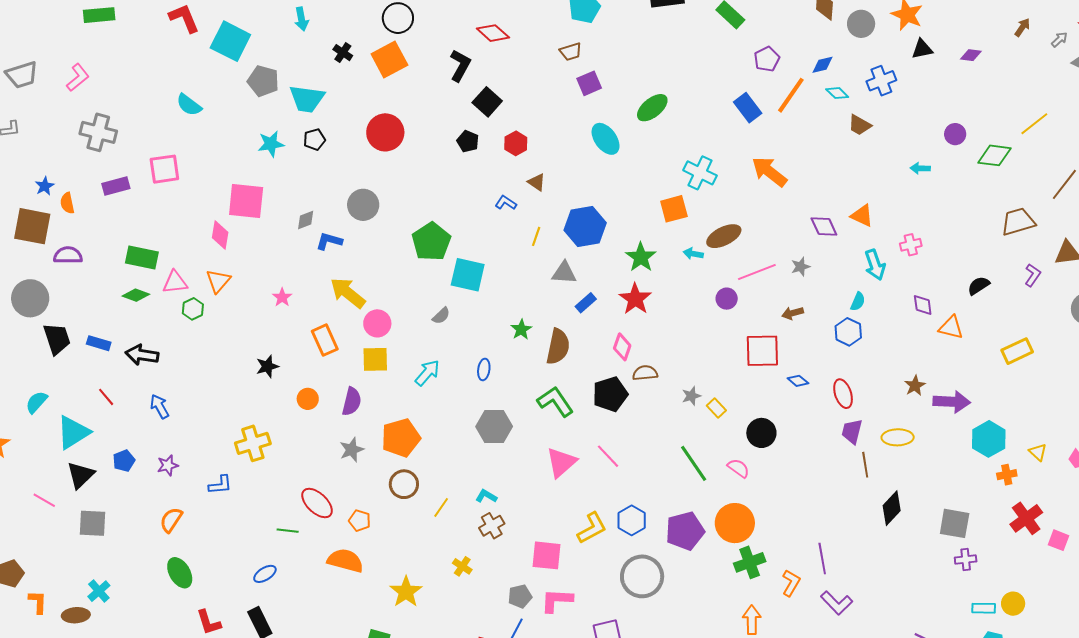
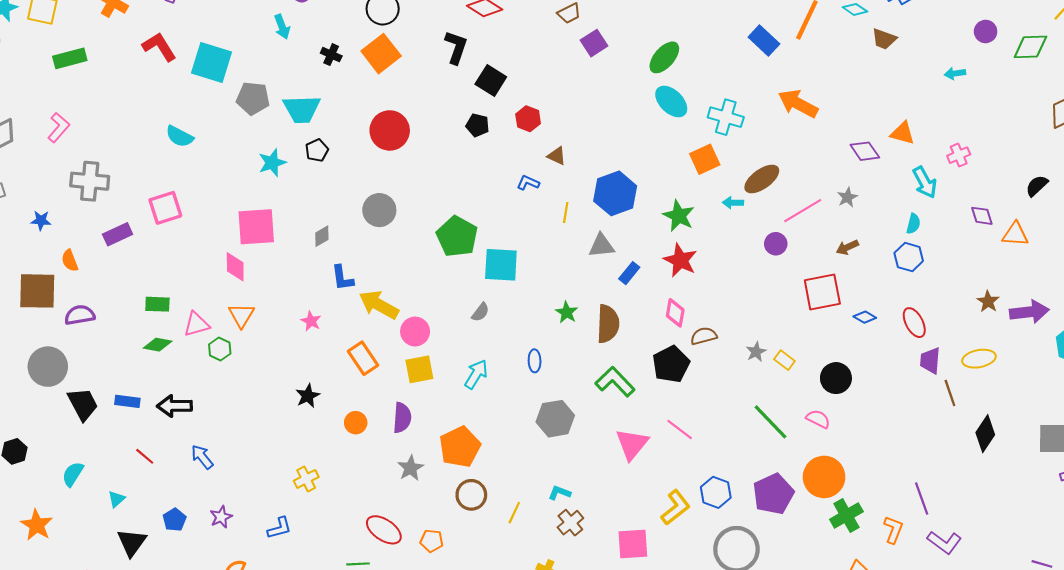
cyan ellipse: (606, 139) -> (671, 102), moved
blue star: (45, 186) -> (41, 220), moved, turned -30
blue L-shape: (329, 241) -> (342, 278), moved, turned -104
green rectangle: (142, 257) -> (157, 304), size x0.7
cyan triangle: (73, 432) -> (116, 499), size x0.5
yellow cross: (253, 443) -> (306, 479), size x0.7

